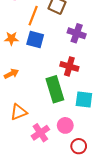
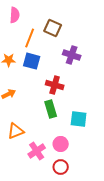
red cross: (69, 66) -> (55, 85), moved
green rectangle: (55, 89) -> (51, 109), size x0.7
red circle: (79, 146) -> (61, 167), moved

